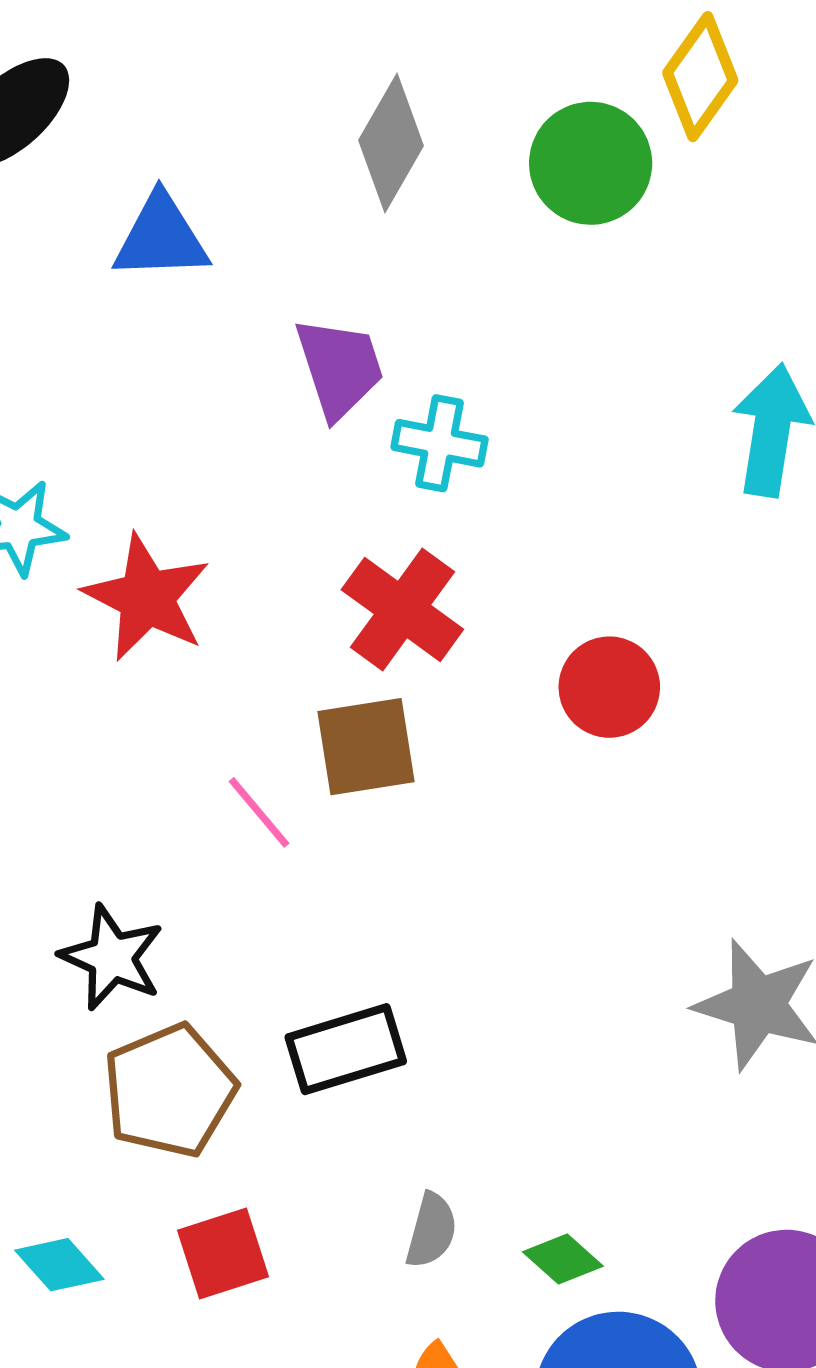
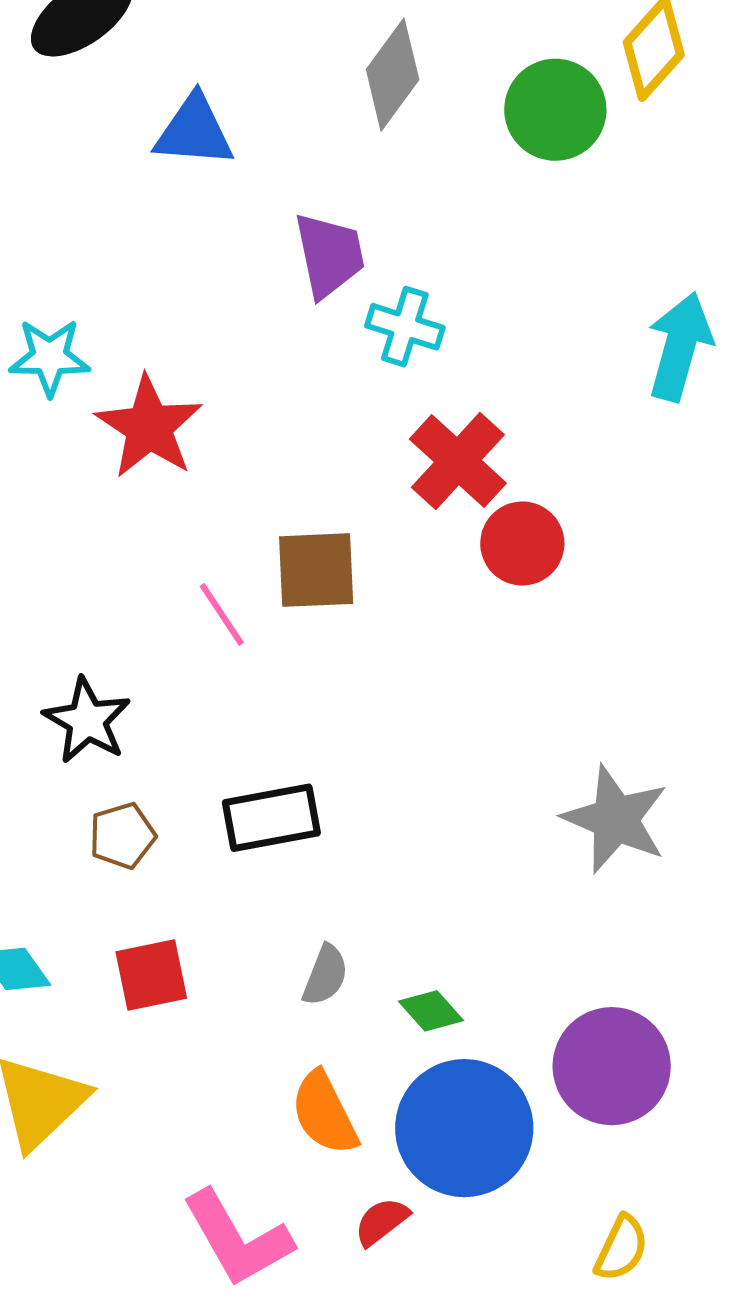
red cross: (402, 610) -> (458, 461), moved
brown pentagon: (170, 1091) -> (122, 836), size x0.6

